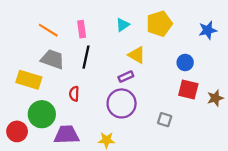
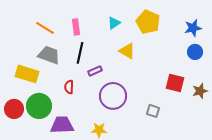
yellow pentagon: (159, 24) -> (148, 22), turned -30
blue circle: (185, 63) -> (195, 52), moved
purple rectangle: (126, 77) -> (95, 71), moved
red circle: (17, 131) -> (14, 109), moved

